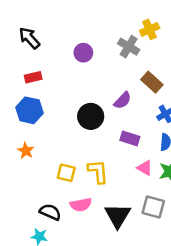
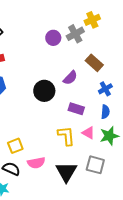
gray cross: (129, 47) -> (75, 34), turned 30
purple circle: (83, 53) -> (53, 38), moved
yellow L-shape: (98, 172) -> (66, 136), moved
yellow square: (66, 173) -> (15, 146), moved, turned -35

